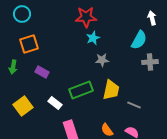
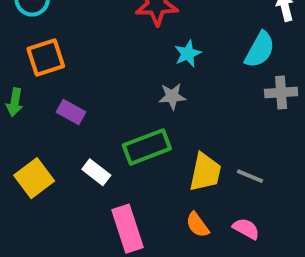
cyan star: (93, 38) -> (188, 54), moved
gray star: (102, 60) -> (172, 96), moved
yellow trapezoid: (111, 90) -> (205, 172), moved

